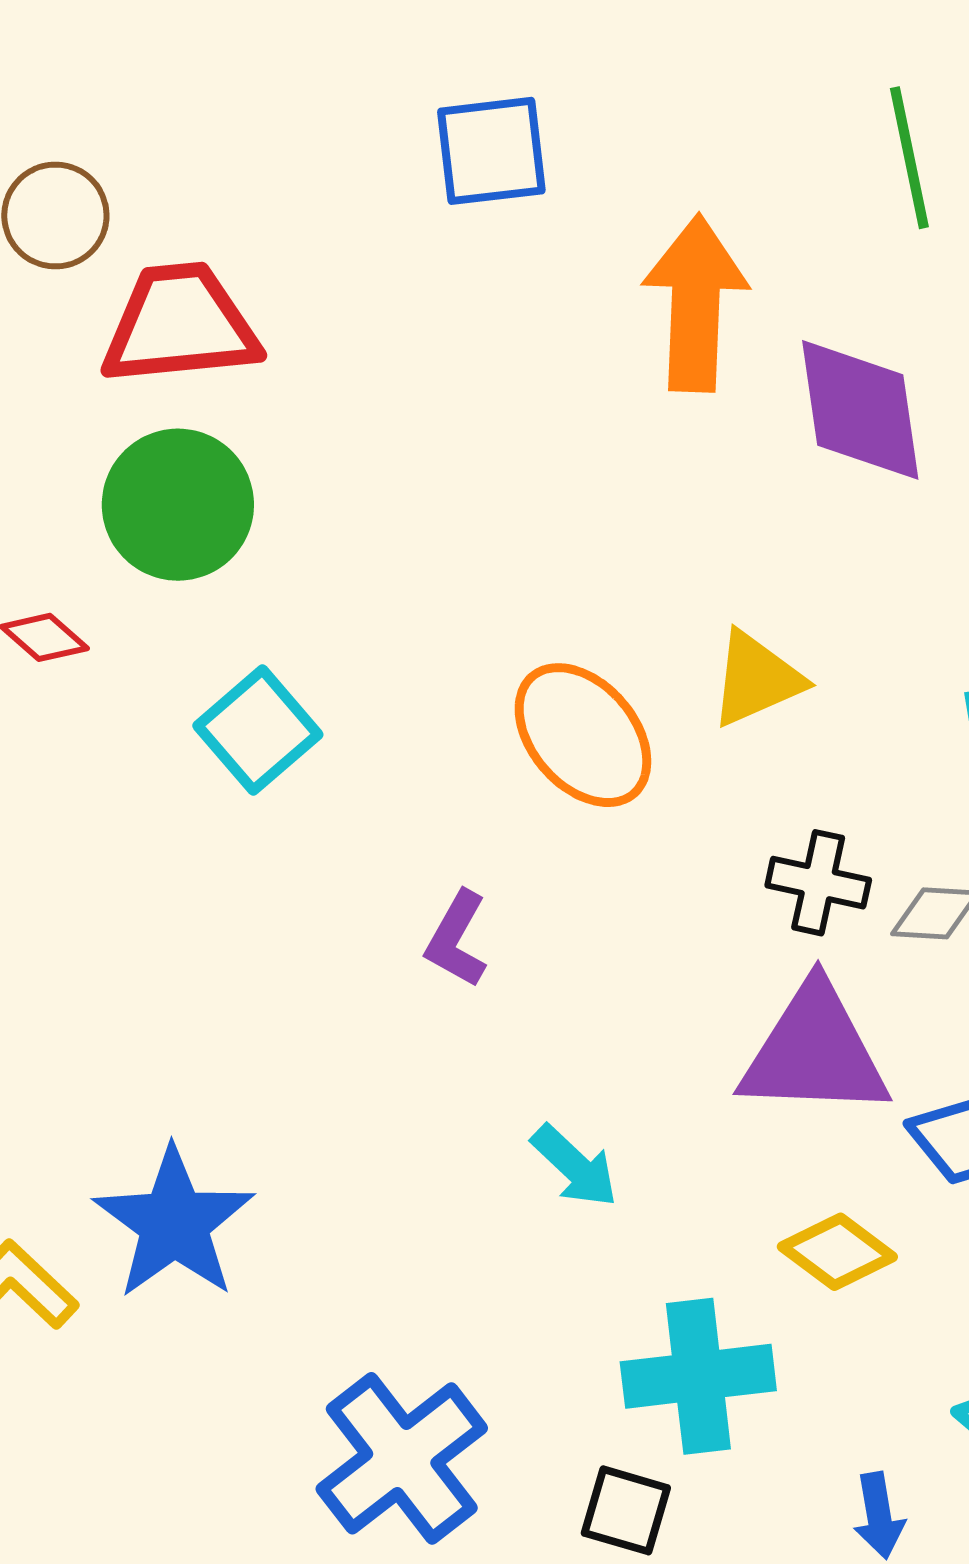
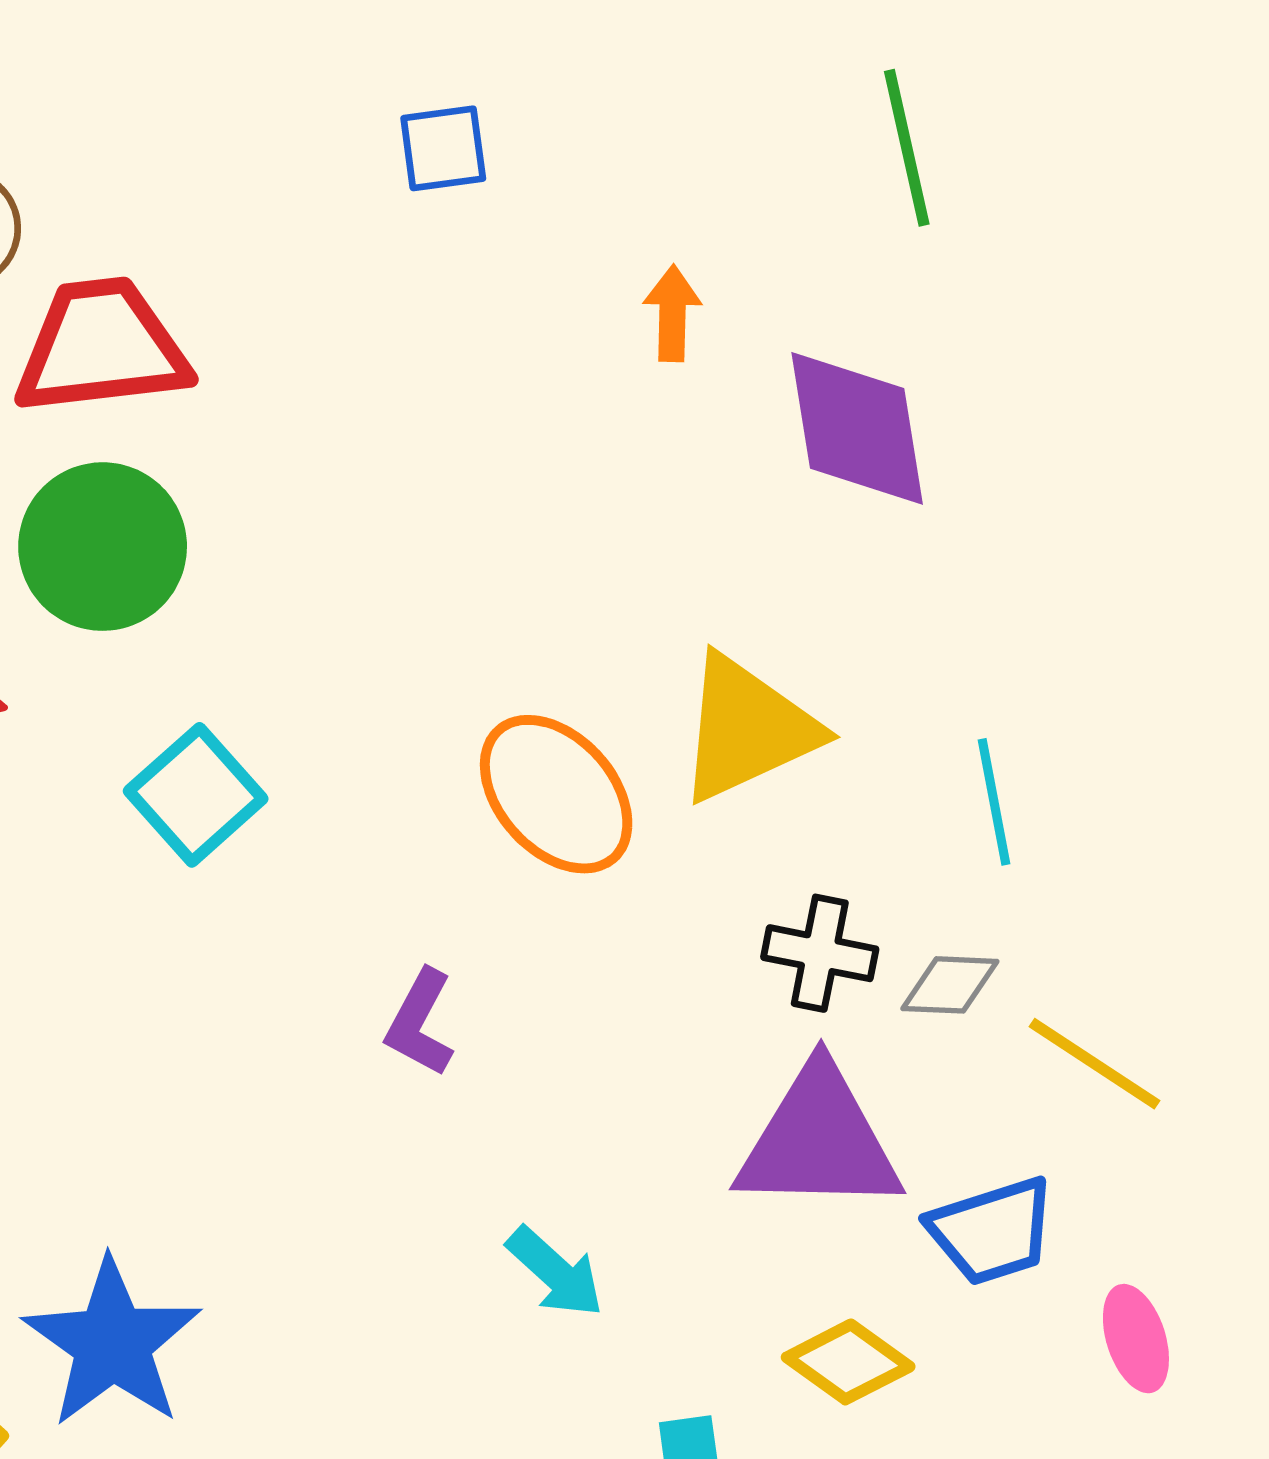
blue square: (491, 151) -> (443, 148), size x0.7
orange arrow: (695, 303) -> (672, 313), size x0.5
yellow triangle: (756, 679) -> (747, 729), size x1.4

